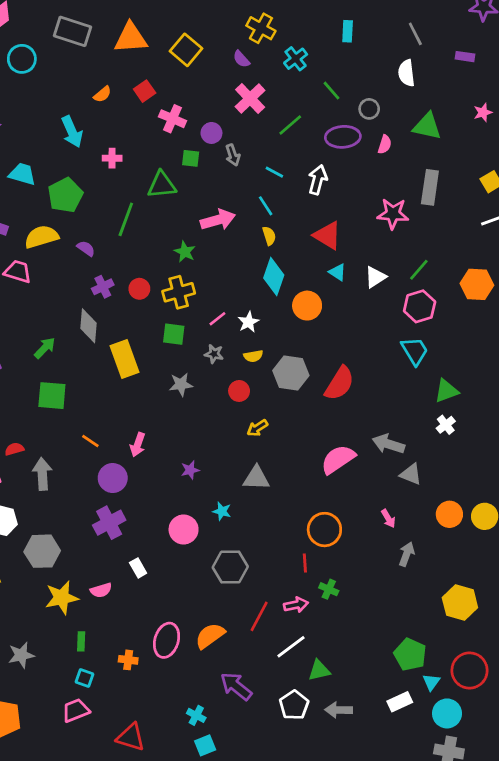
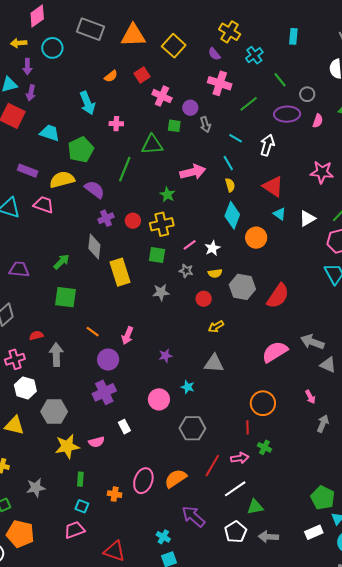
pink cross: (250, 98) -> (220, 83), turned -30
purple semicircle: (86, 248) -> (95, 189), size x1.5

